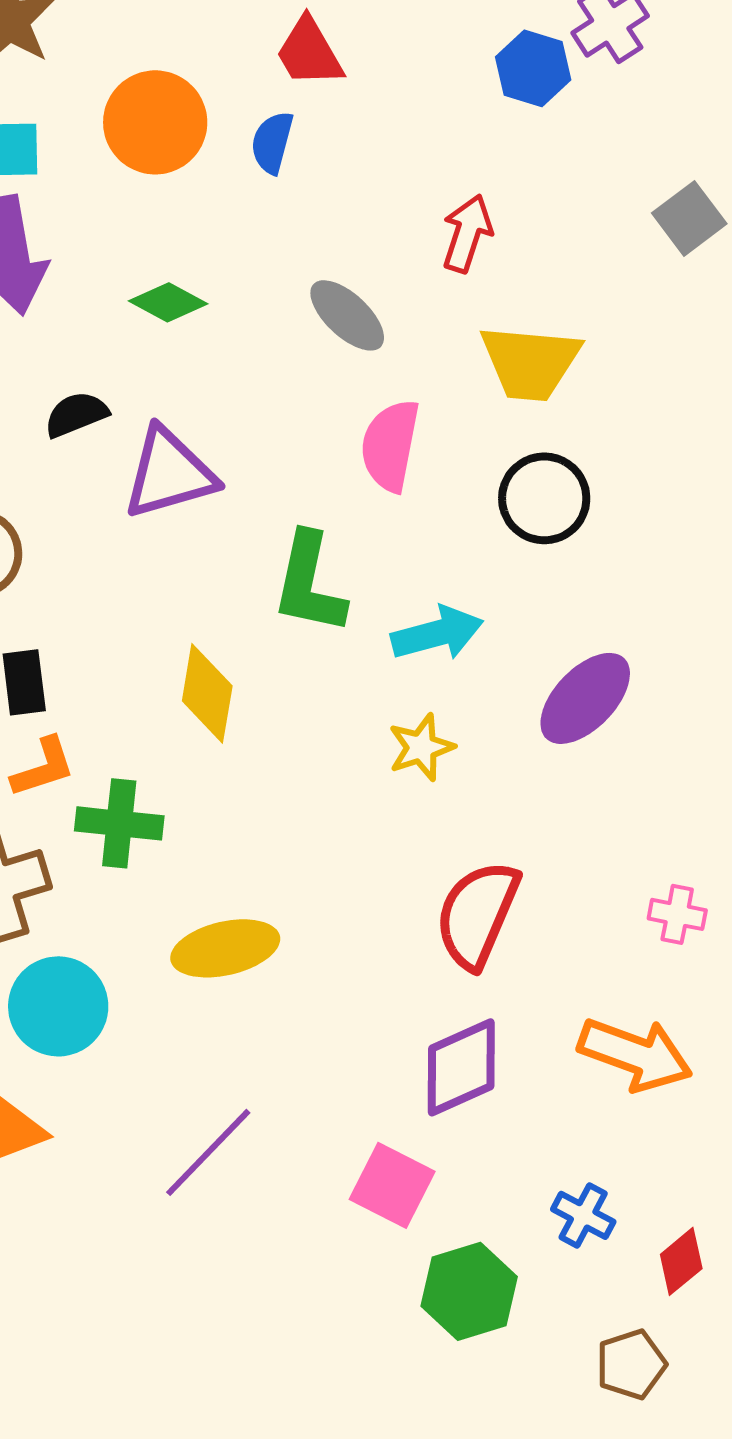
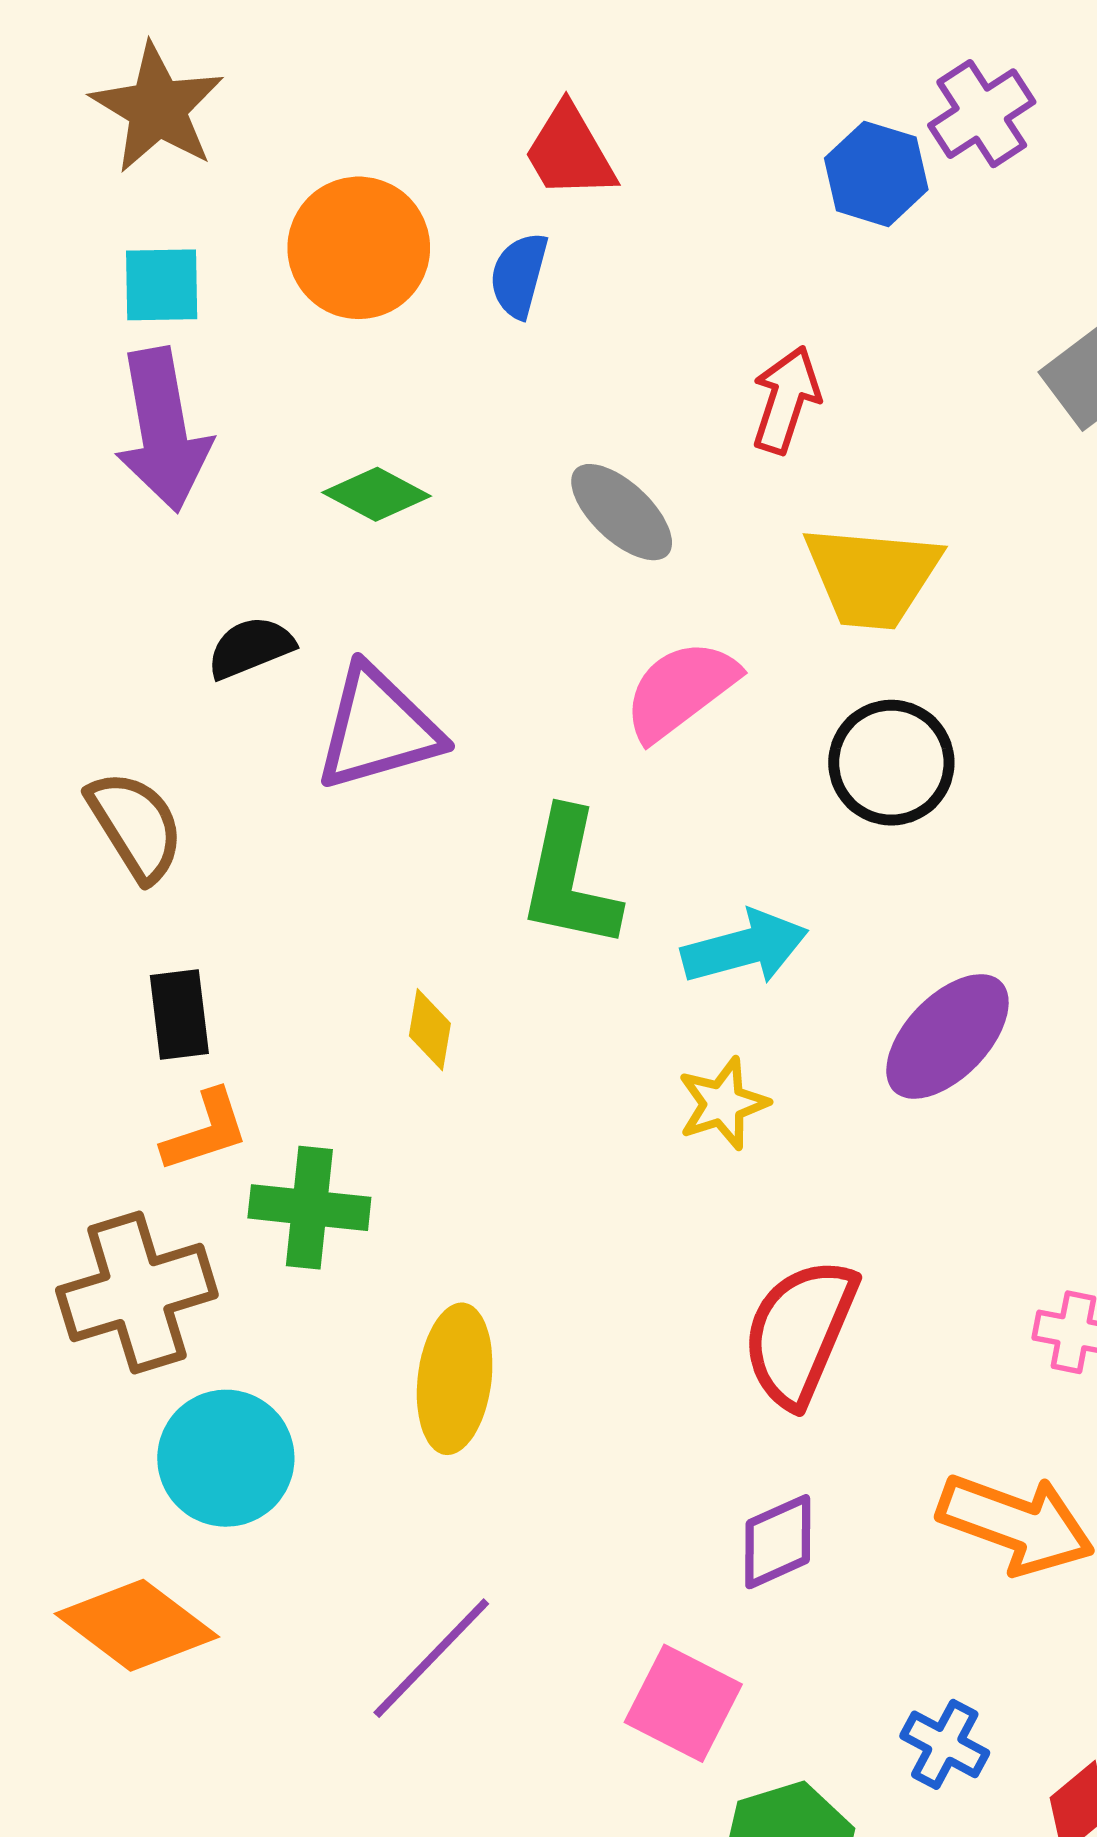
pink semicircle: (390, 445) -> (680, 690), turned 42
yellow diamond: (207, 693) -> (430, 1030), size x0.6
yellow ellipse: (225, 948) -> (455, 1379), turned -70
purple diamond: (461, 1067) -> (778, 1542), size x0.7

